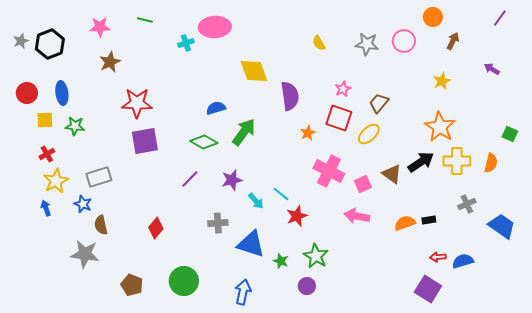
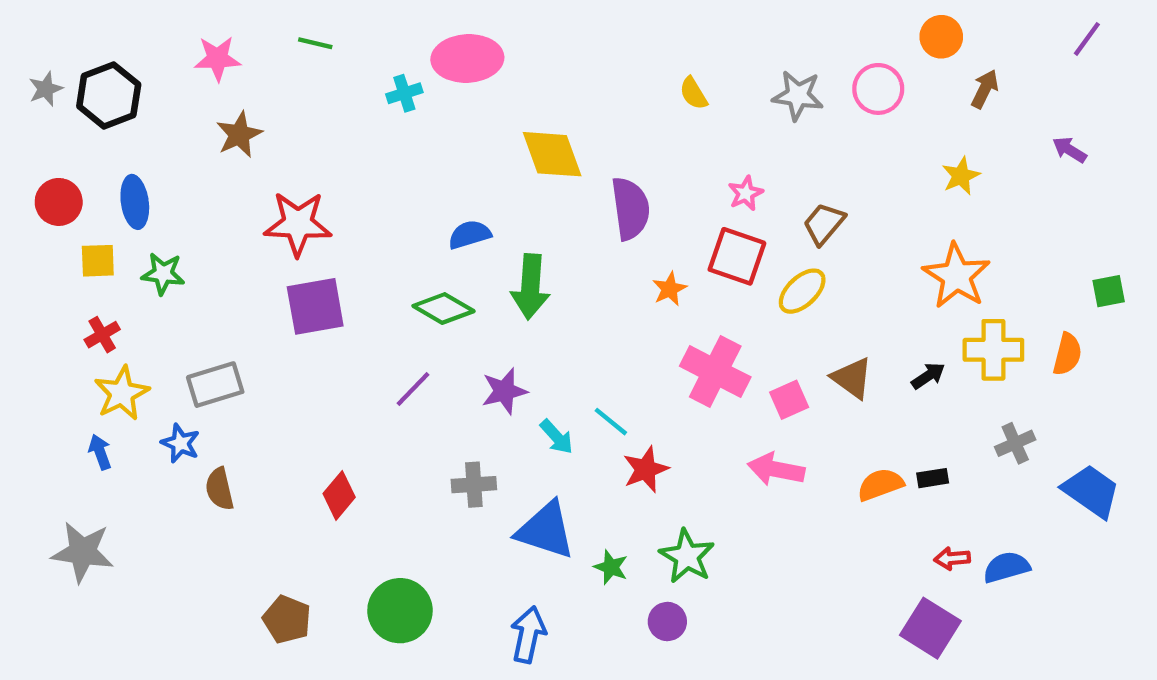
green arrow: (244, 132) -> (530, 287), turned 148
green square: (510, 134) -> (1109, 291), turned -35
black arrow: (421, 162) -> (928, 376), moved, size x0.6
gray star: (85, 254) -> (83, 552), moved

